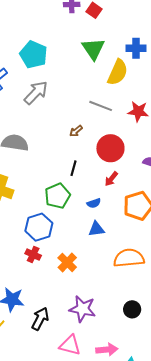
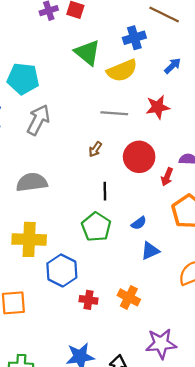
yellow semicircle: (118, 72) -> (122, 71), turned 60
red arrow: (111, 179) -> (167, 177), moved
blue hexagon: (39, 227) -> (62, 270), moved

